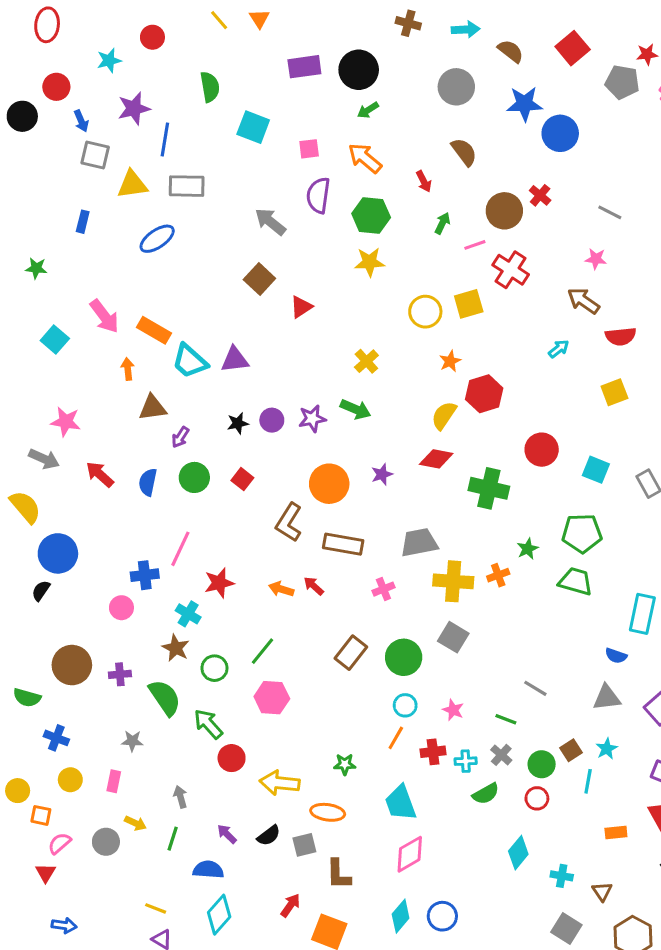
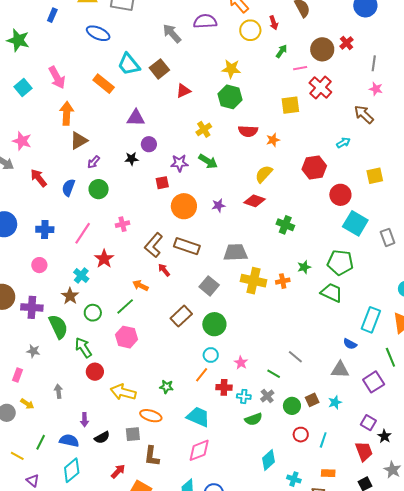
purple semicircle: (318, 195) -> (205, 21), turned 70
gray line: (610, 212) -> (374, 63), moved, turned 63
green hexagon: (371, 215) -> (230, 97), moved
blue ellipse: (157, 239) -> (98, 33), turned 50
green star: (36, 268) -> (18, 40), size x1.6
yellow circle: (425, 312) -> (250, 30), moved
orange rectangle: (154, 330) -> (104, 84), moved
red semicircle: (621, 336) -> (248, 131), moved
cyan trapezoid: (190, 361) -> (129, 64), moved
yellow cross: (366, 361) -> (204, 129), moved
orange arrow: (128, 369) -> (67, 113), size x1.6
red hexagon: (484, 394) -> (314, 168), moved
brown triangle: (152, 408) -> (79, 141), turned -30
purple circle: (272, 420) -> (149, 144), moved
red circle: (542, 450) -> (340, 195), moved
cyan square: (596, 470) -> (355, 223), size x1.4
red square: (242, 479) -> (162, 183), moved, turned 32
green cross: (489, 488) -> (285, 225), size x0.7
brown L-shape: (289, 522) -> (154, 245), moved
blue cross: (145, 575) -> (45, 229), moved
red star: (219, 583) -> (104, 259), turned -30
orange arrow: (281, 589) -> (140, 286), moved
pink cross: (383, 589) -> (123, 224), moved
gray square: (453, 637) -> (209, 286), moved
purple cross: (120, 674) -> (32, 307), size x1.5
cyan line: (588, 781) -> (323, 440), moved
red circle: (537, 798) -> (301, 435), moved
cyan trapezoid: (401, 803) -> (198, 417), turned 125
orange rectangle: (616, 832) -> (328, 473), moved
purple arrow: (227, 834) -> (84, 420), turned -144
black semicircle: (269, 836) -> (102, 438), moved
green line: (173, 839) -> (41, 442), moved
yellow line: (156, 908) -> (17, 456), moved

